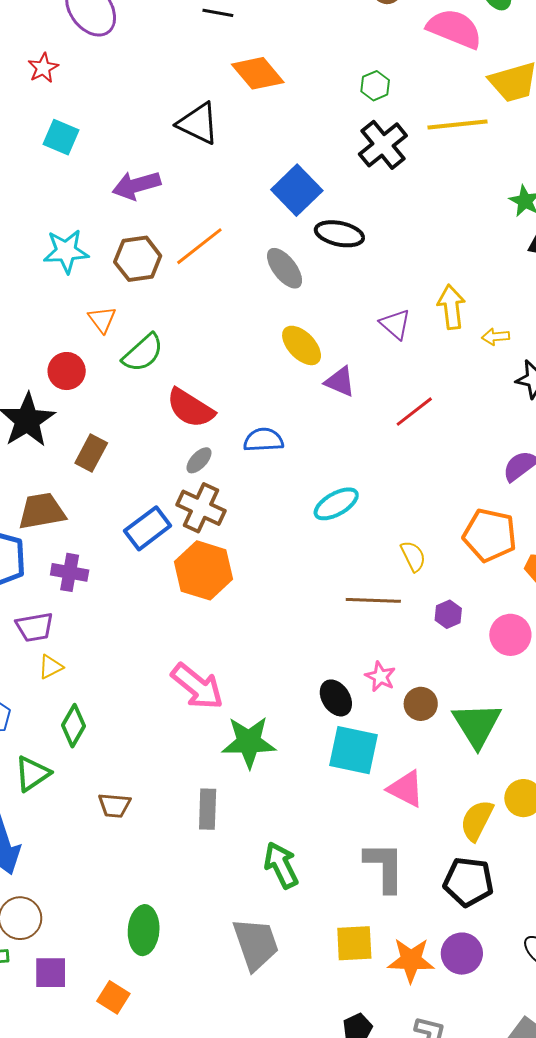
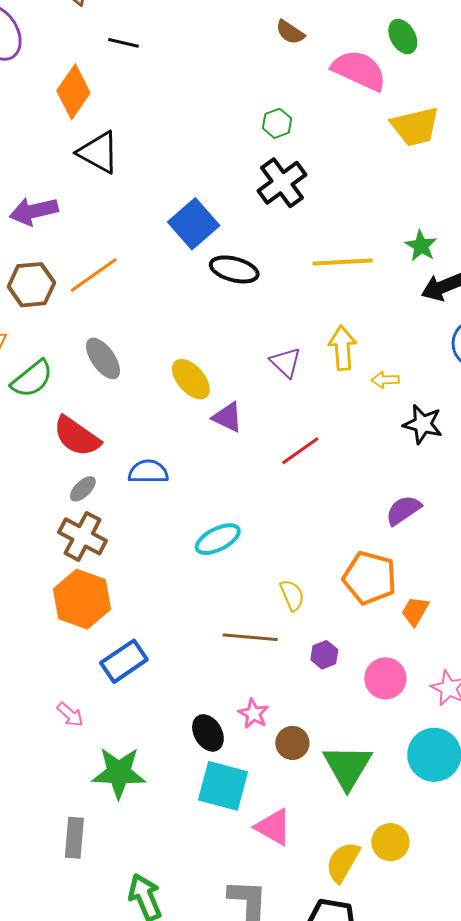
orange diamond: (258, 73) -> (73, 92), moved, turned 72
yellow line: (457, 125) -> (343, 262), moved
gray ellipse: (285, 268) -> (103, 358), moved
blue rectangle: (148, 528) -> (124, 661), moved
pink arrow: (197, 686) -> (70, 715), size x0.5

